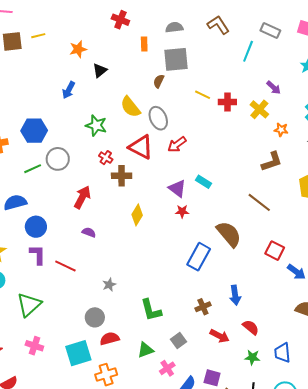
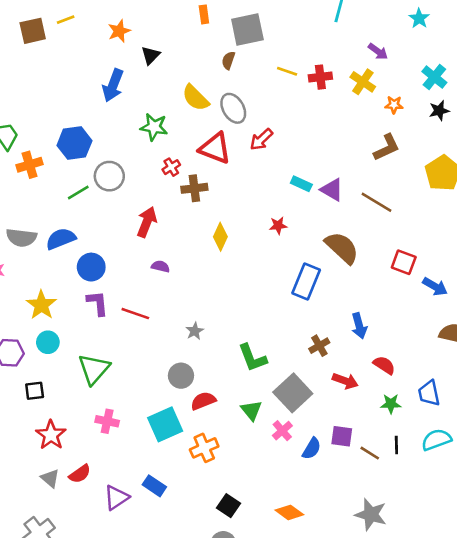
blue arrow: (69, 90) -> (113, 85), size x1.4
red cross: (106, 158) -> (171, 167), turned 32
purple triangle: (177, 188) -> (332, 190), moved
gray square: (179, 340) -> (293, 393), size x1.8
green triangle: (145, 350) -> (251, 410), turned -42

